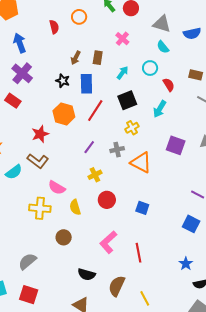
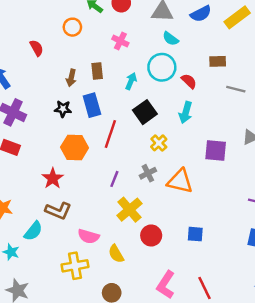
orange circle: (79, 17) -> (72, 27), moved
cyan circle: (150, 68) -> (162, 67), size x1.5
yellow cross: (95, 175) -> (129, 210), size x1.5

